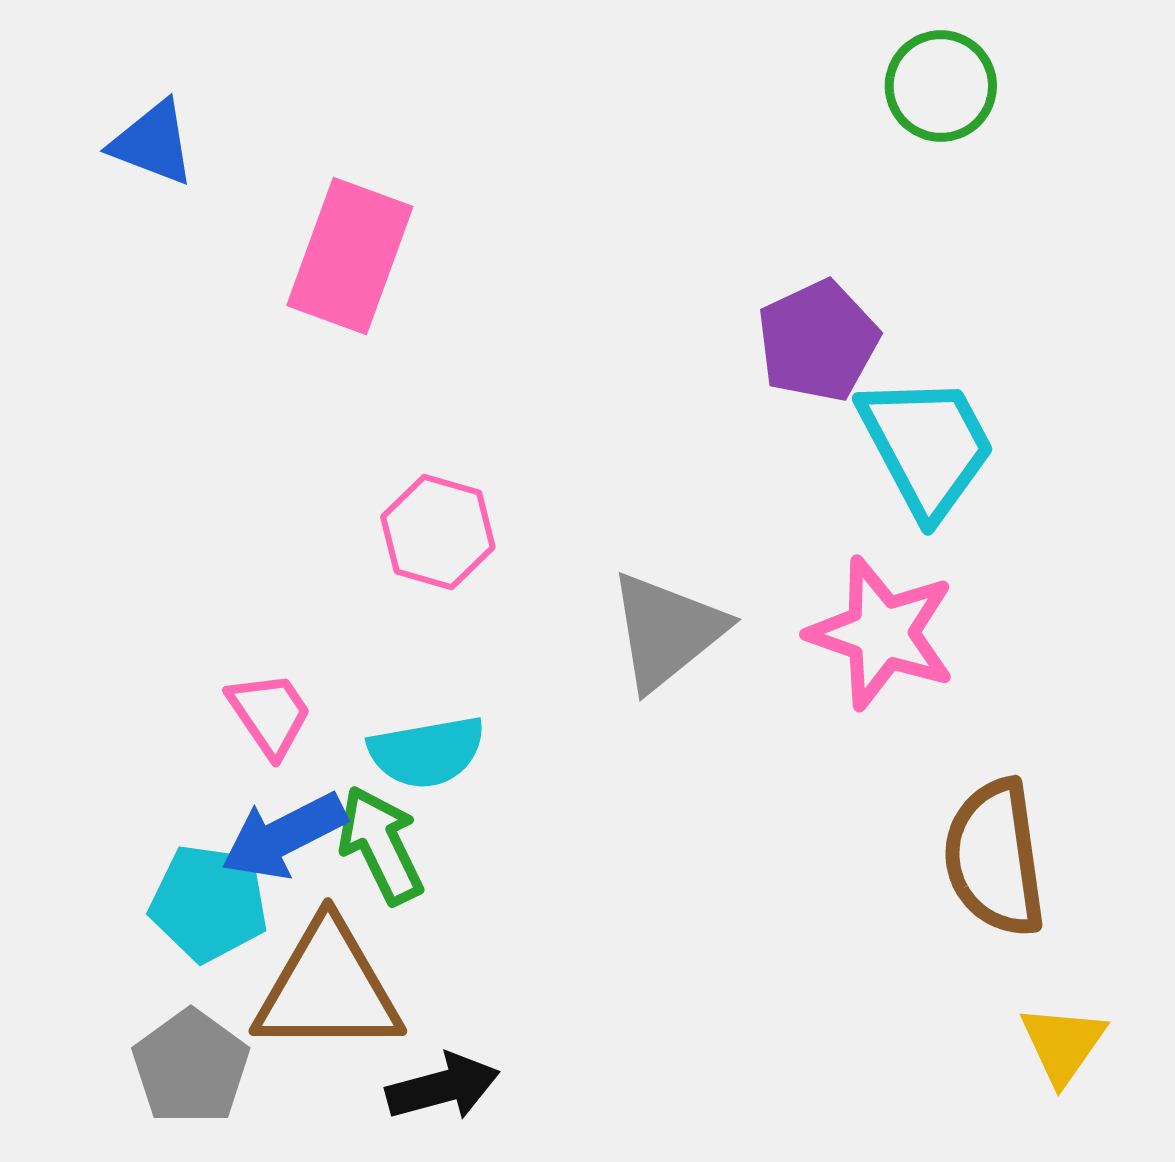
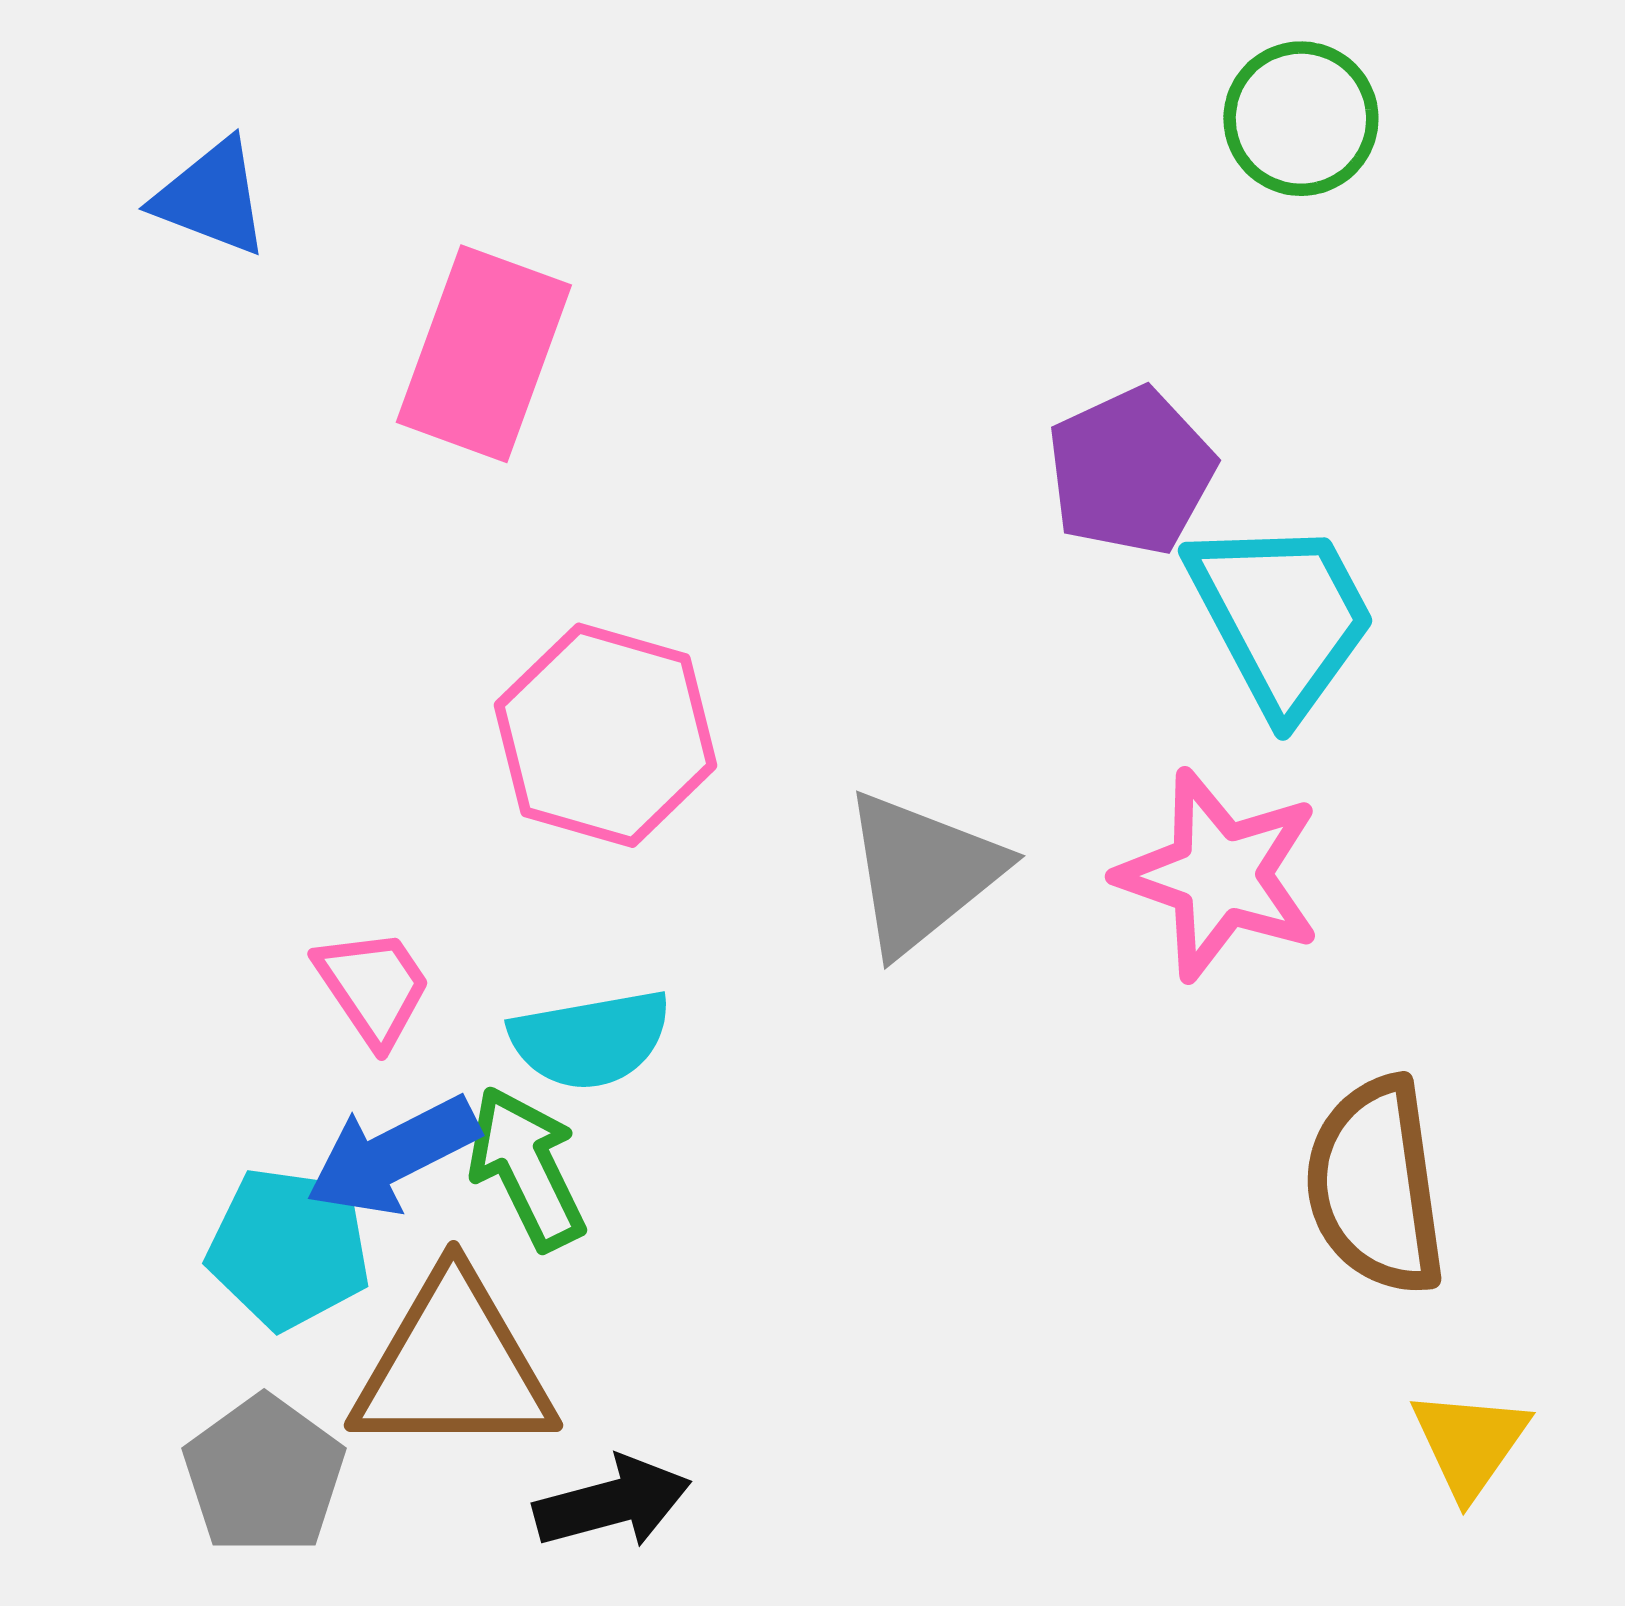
pink hexagon: (438, 532) -> (606, 735), size x1.4

